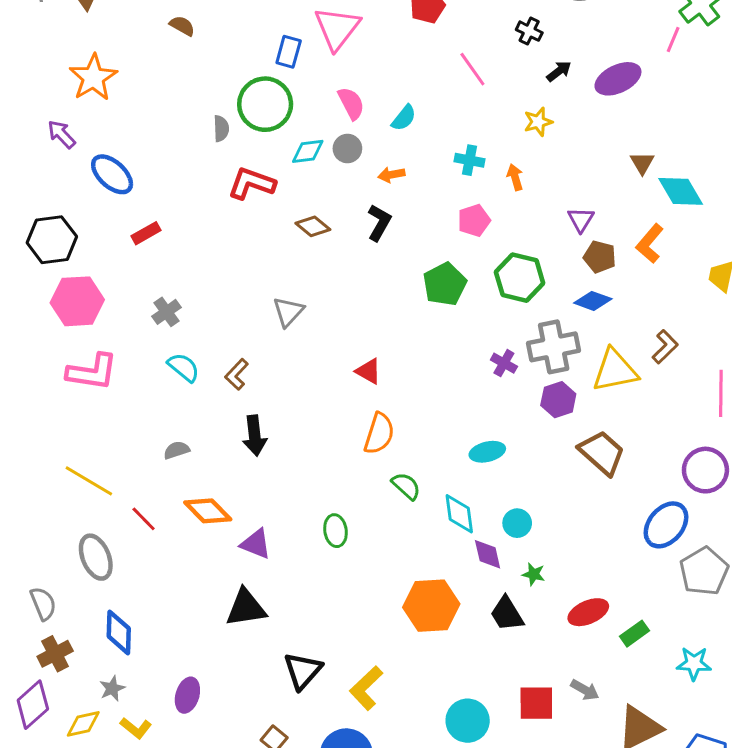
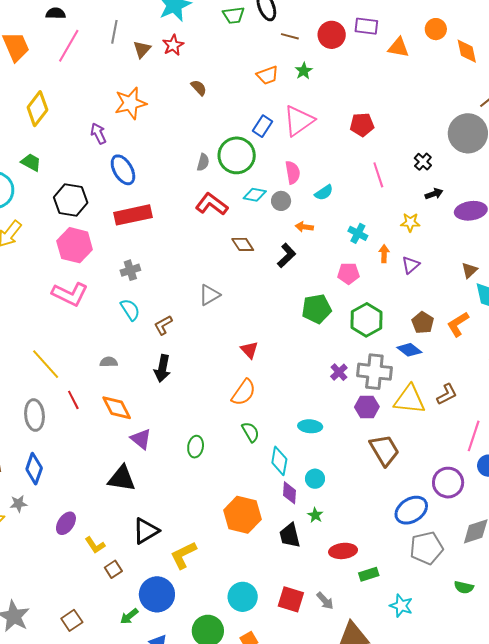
purple triangle: (581, 220) -> (411, 265), moved
red rectangle: (146, 233) -> (133, 215), size x1.8
yellow L-shape: (136, 728) -> (95, 545), moved

